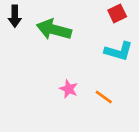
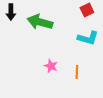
orange line: (104, 97) -> (77, 72), turned 56

